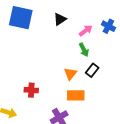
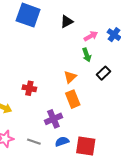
black rectangle: (92, 70) -> (104, 73), moved
orange rectangle: (76, 95) -> (73, 99), turned 60

